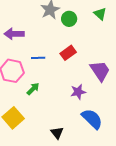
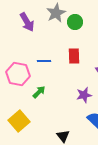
purple arrow: (14, 34) -> (27, 22), moved, turned -120
red rectangle: (68, 53) -> (74, 56), turned -56

